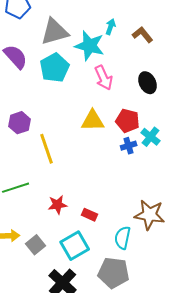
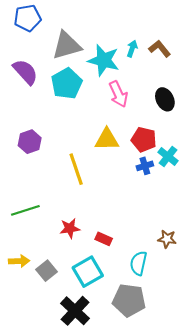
cyan arrow: (111, 27) -> (132, 49), moved
yellow line: (47, 149) -> (76, 169), moved
brown star: (150, 215) -> (167, 239), size x0.6

